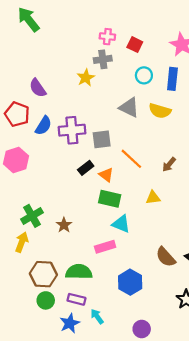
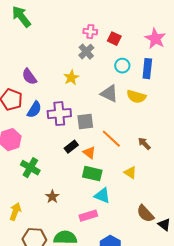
gray cross: (103, 59) -> (86, 52), turned -35
yellow star: (86, 78) -> (71, 78), moved
brown arrow: (169, 164) -> (144, 144), turned 96
yellow triangle: (153, 198) -> (130, 173), turned 40
green cross: (32, 216) -> (30, 168), moved, turned -30
brown semicircle: (166, 257) -> (145, 214), moved

